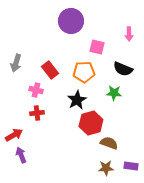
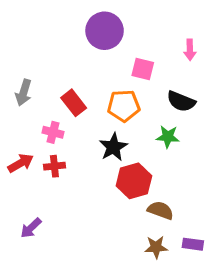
red arrow: (14, 135) -> (21, 163), moved
purple arrow: (21, 155) -> (31, 228), turned -112

